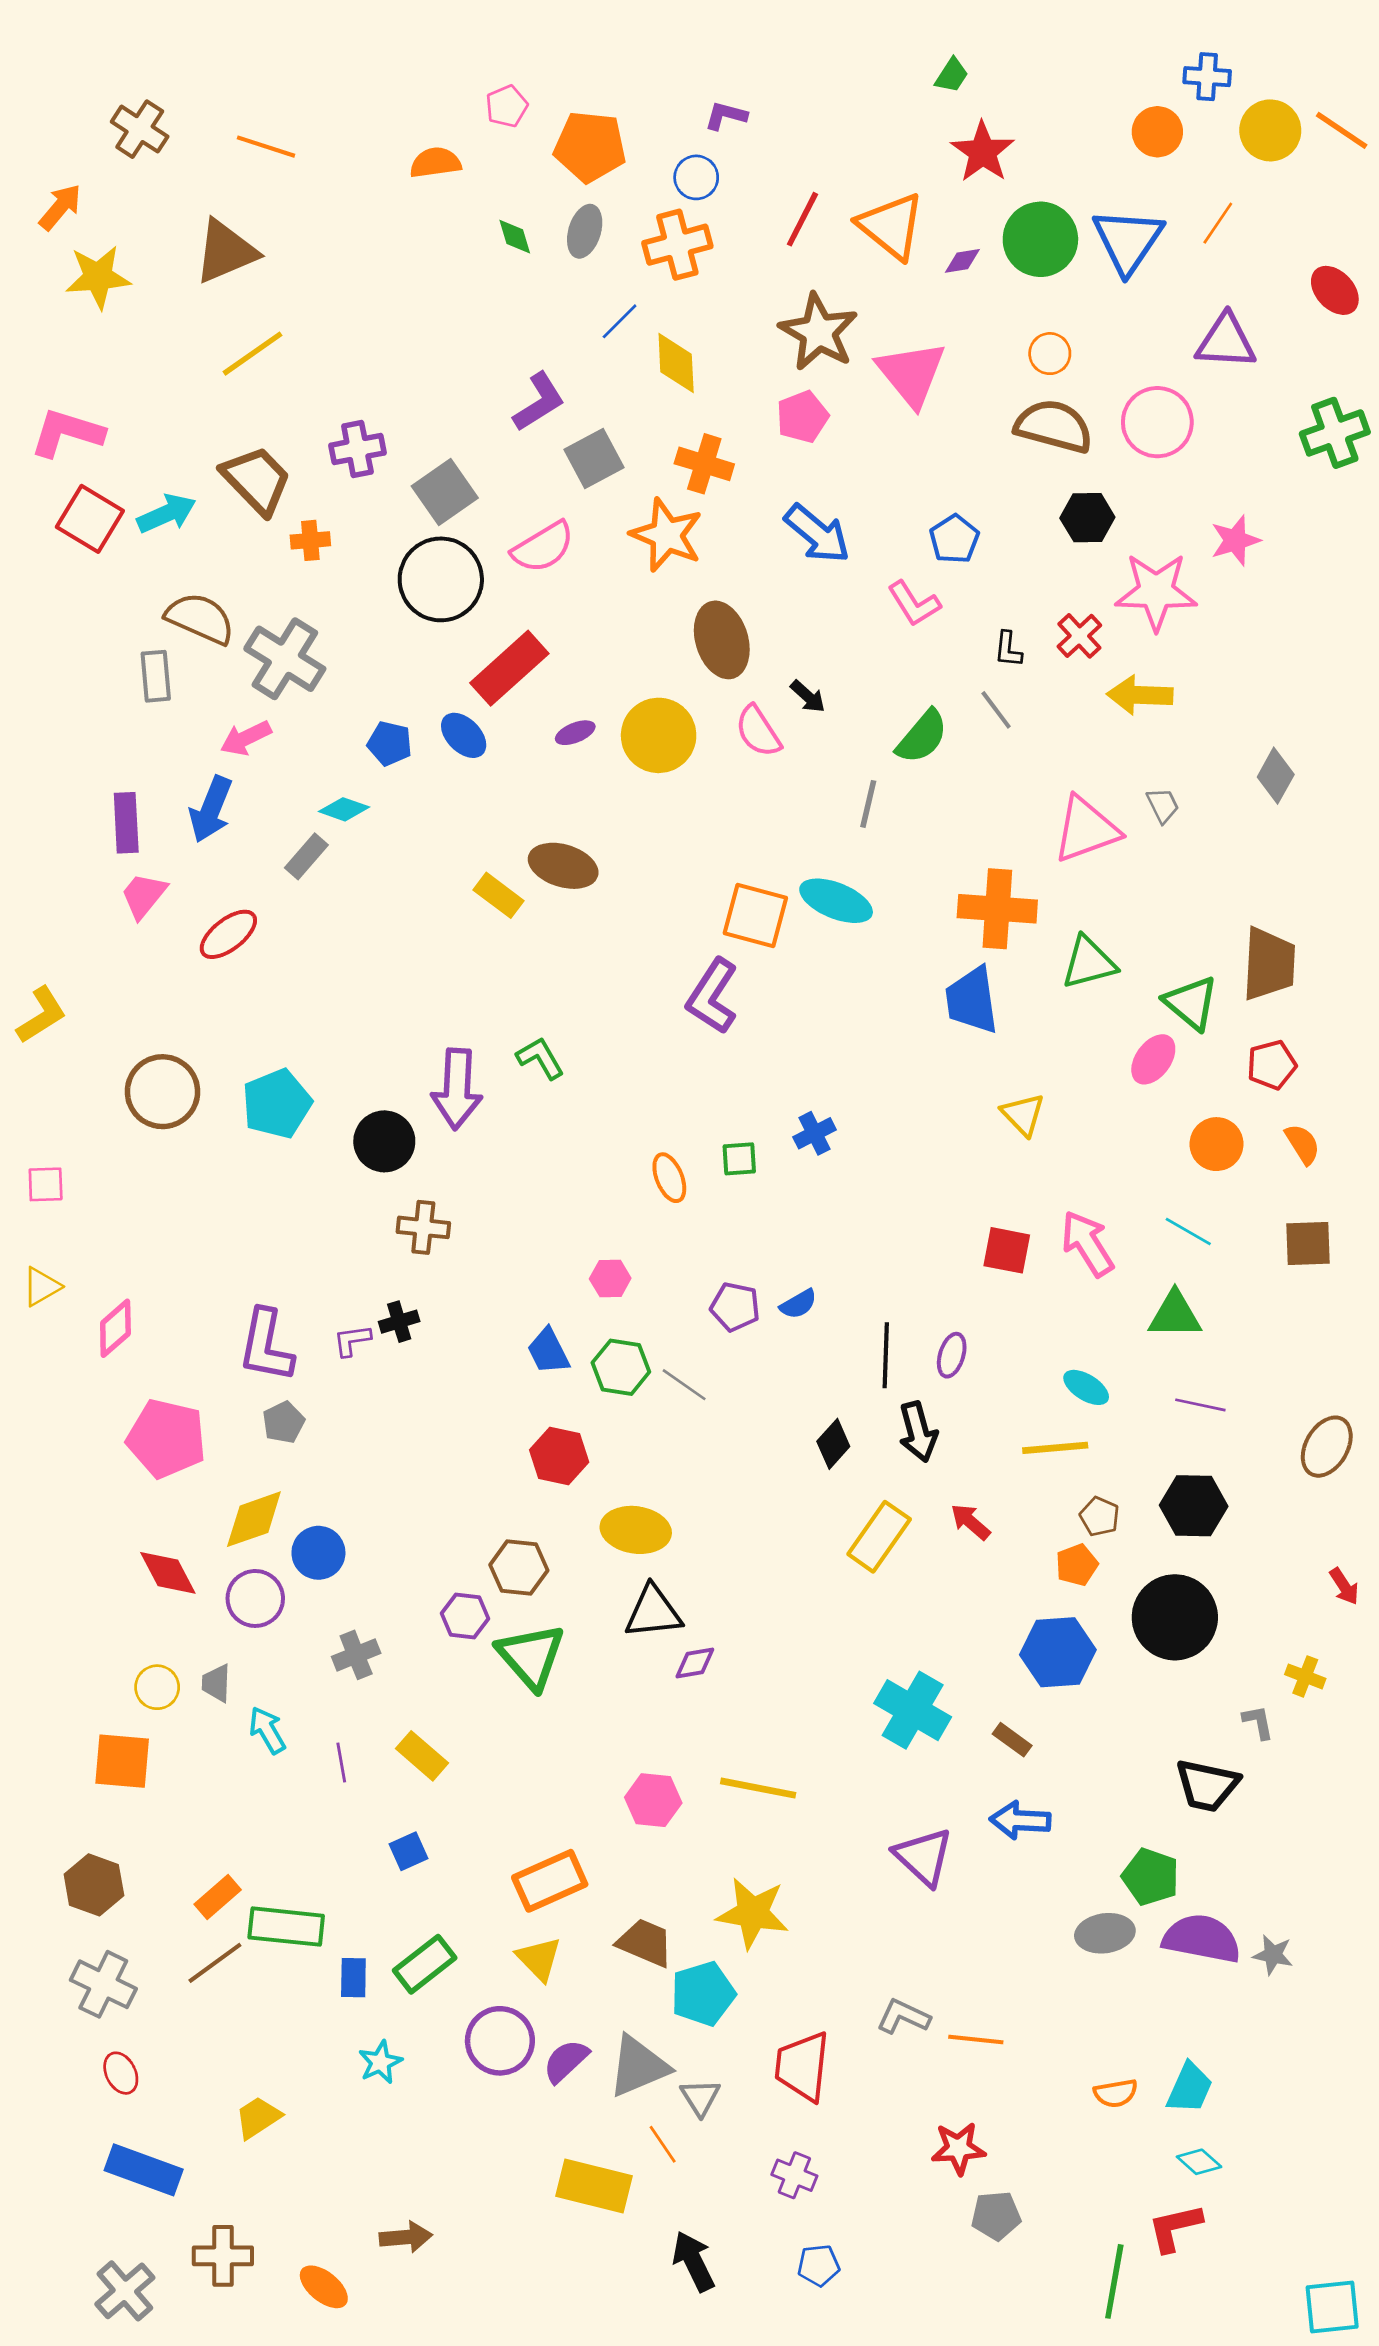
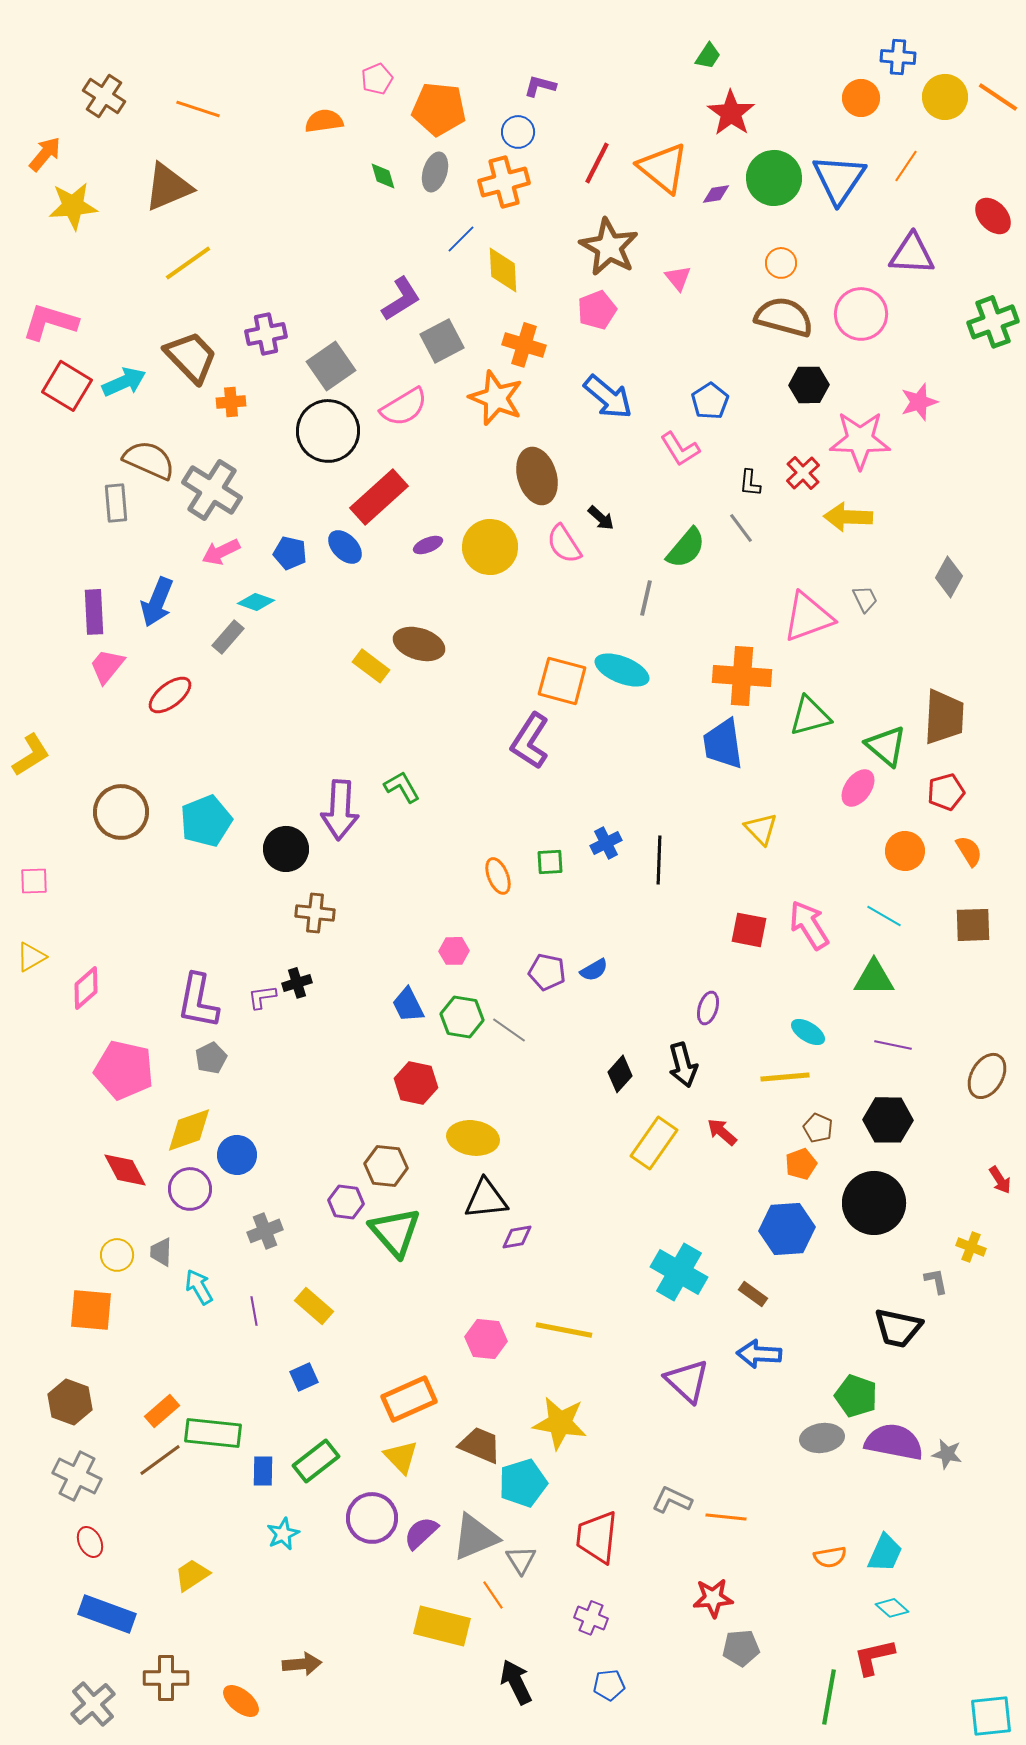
pink triangle: (911, 374) -> (678, 278), size x0.5
pink arrow: (246, 738) -> (221, 552), moved
black line: (886, 1355) -> (659, 860), moved

